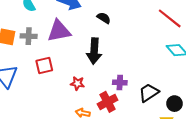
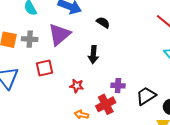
purple triangle: (59, 31) -> (59, 35), turned -30
black arrow: (94, 51) -> (93, 55), size x0.7

